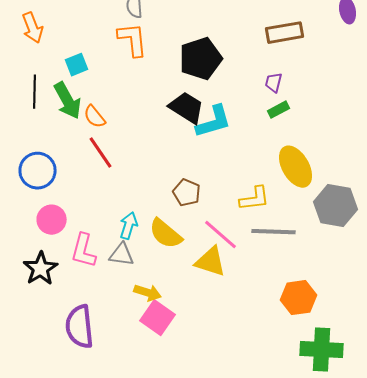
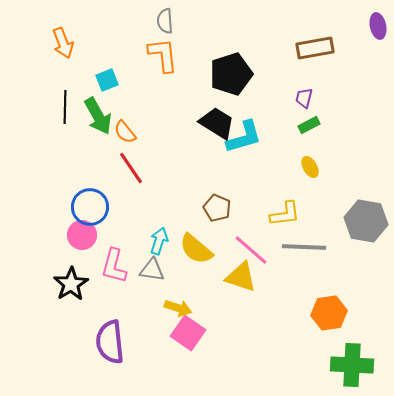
yellow ellipse: (296, 167) -> (310, 167), moved, size x0.5
blue circle: (38, 171) -> (90, 207), moved

